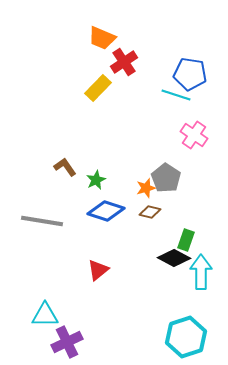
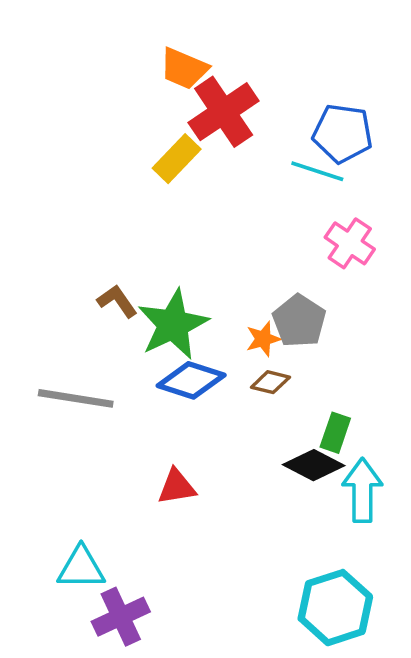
red cross: (124, 62) -> (224, 112), size x1.4
green star: (96, 180) -> (173, 324), size x2.0
red triangle: (98, 270) -> (177, 487), turned 30

